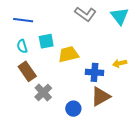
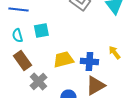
yellow trapezoid: (68, 54) -> (63, 60), moved
yellow arrow: (120, 63) -> (114, 52), turned 64

